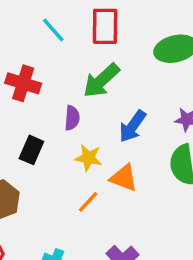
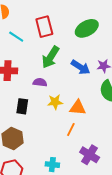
purple semicircle: (72, 118) -> (40, 82), turned -72
blue arrow: (133, 126) -> (81, 67), moved, turned -78
orange line: (88, 202) -> (71, 130), moved

